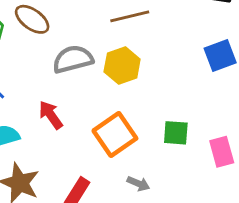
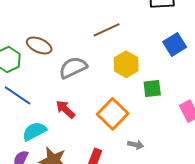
yellow hexagon: (122, 66) -> (126, 64), moved
green square: (176, 133) -> (152, 89), moved

